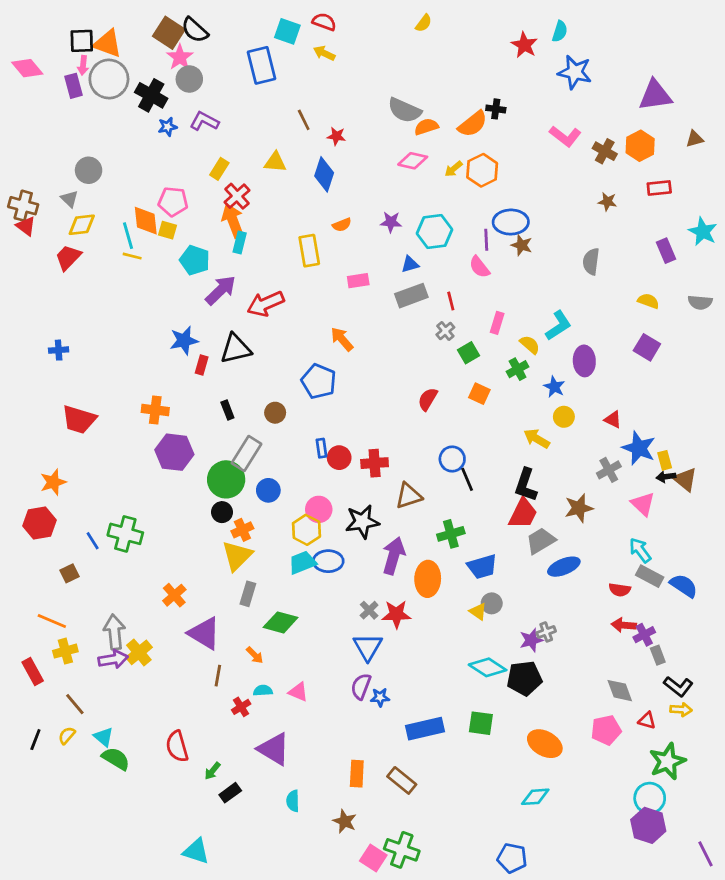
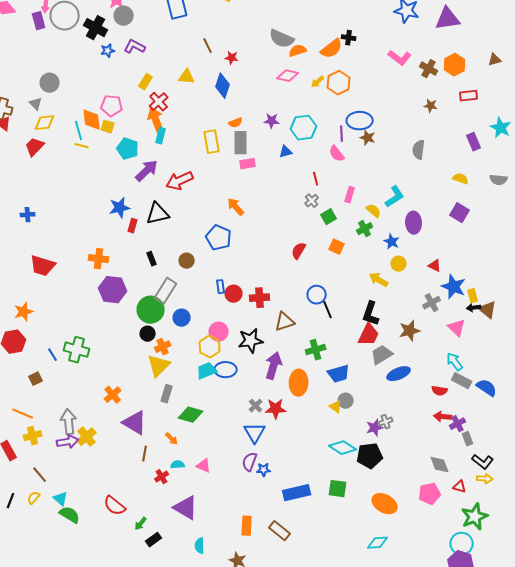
purple triangle: (655, 95) -> (448, 19), moved
gray rectangle: (411, 296) -> (241, 143), moved, turned -70
red semicircle: (177, 746) -> (115, 506), turned -35

